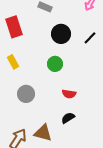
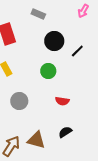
black line: (90, 38) -> (77, 51), moved
black semicircle: (68, 118) -> (65, 132), moved

